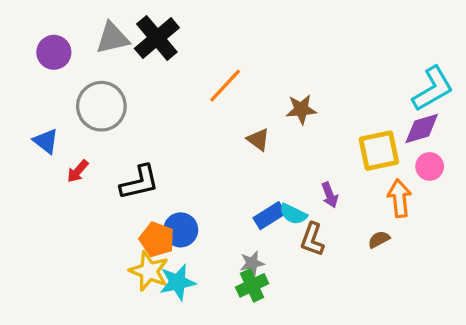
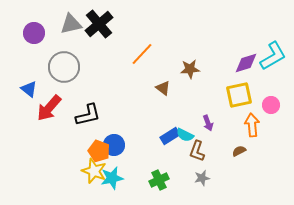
purple diamond: (422, 128) -> (246, 63), moved
red arrow: (78, 171) -> (49, 108), size x1.8
gray star: (252, 263) -> (202, 178), moved

